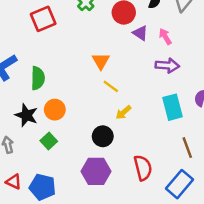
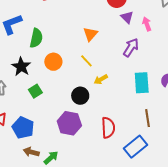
purple arrow: (167, 65) -> (131, 47), moved, turned -72
yellow line: (111, 86) -> (86, 61), moved
orange circle: (55, 110) -> (53, 62), moved

